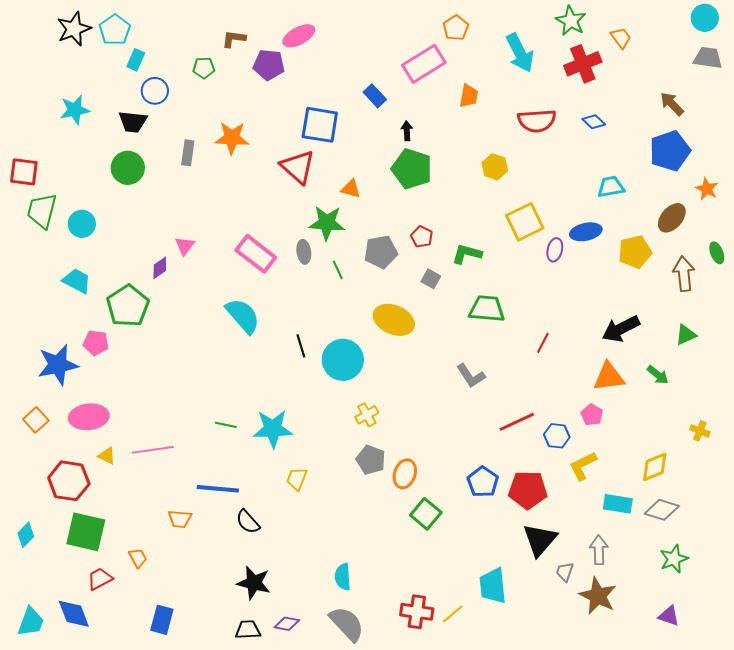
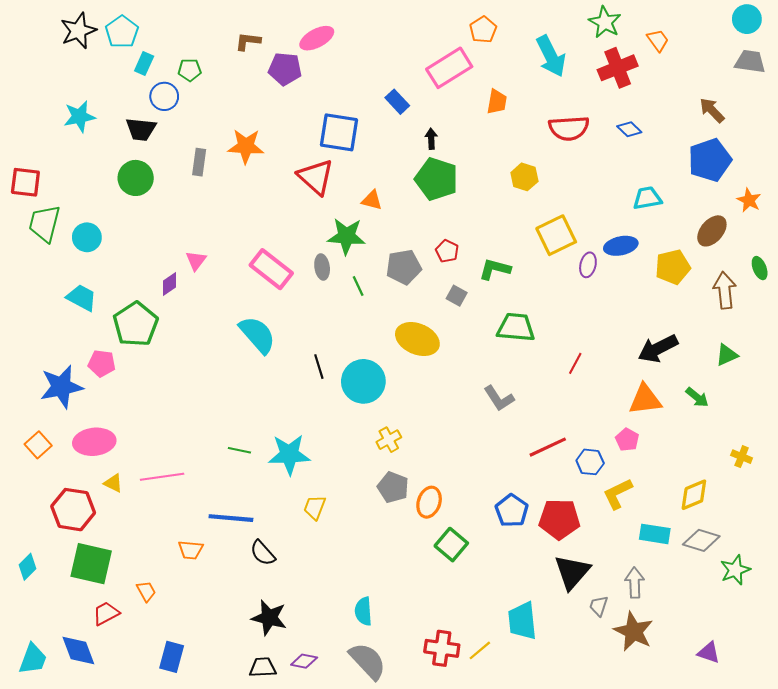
green pentagon: (204, 68) -> (190, 70), moved
green star: (674, 559) -> (735, 570), moved

